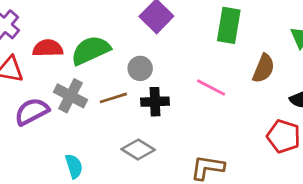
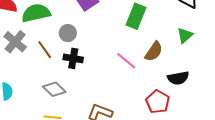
pink line: (211, 88) -> (126, 61), moved
brown line: (113, 98) -> (45, 50), turned 60

